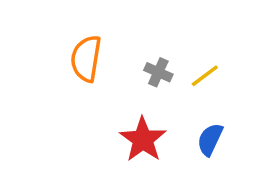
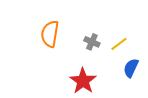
blue semicircle: (210, 139) -> (131, 68), moved

